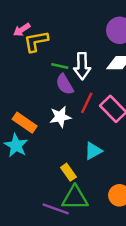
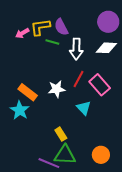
pink arrow: (22, 30) -> (22, 33), moved
green line: (60, 66) -> (52, 42), moved
purple semicircle: (65, 84) -> (61, 27), moved
cyan triangle: (93, 151) -> (84, 108), moved, turned -49

